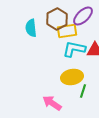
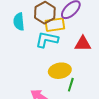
cyan L-shape: (74, 49) -> (47, 40), moved

